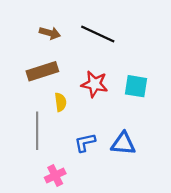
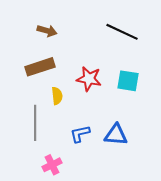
black line: (98, 34) -> (122, 32), moved

